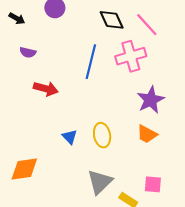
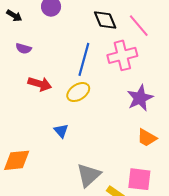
orange trapezoid: (147, 134) -> (147, 138), moved
yellow ellipse: (102, 135) -> (78, 92), moved, turned 65
pink square: (153, 184) -> (139, 179), size x1.4

